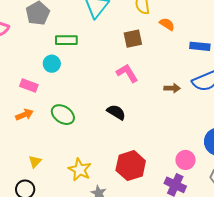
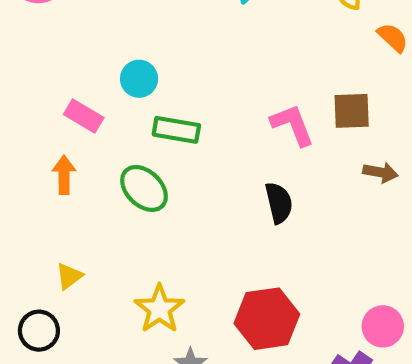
brown square: (133, 39) -> (352, 111), moved
green rectangle: (66, 40) -> (176, 130), moved
black semicircle: (116, 112) -> (279, 203), moved, turned 36
orange arrow: (24, 115) -> (64, 175), turned -78

